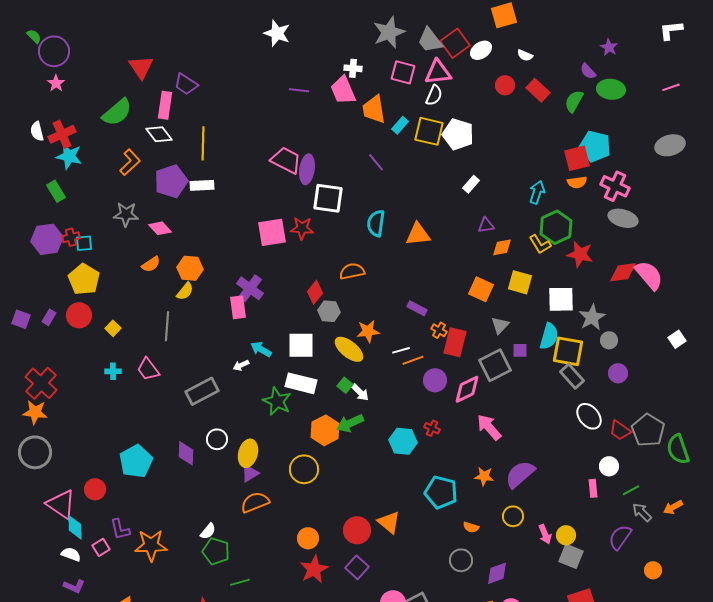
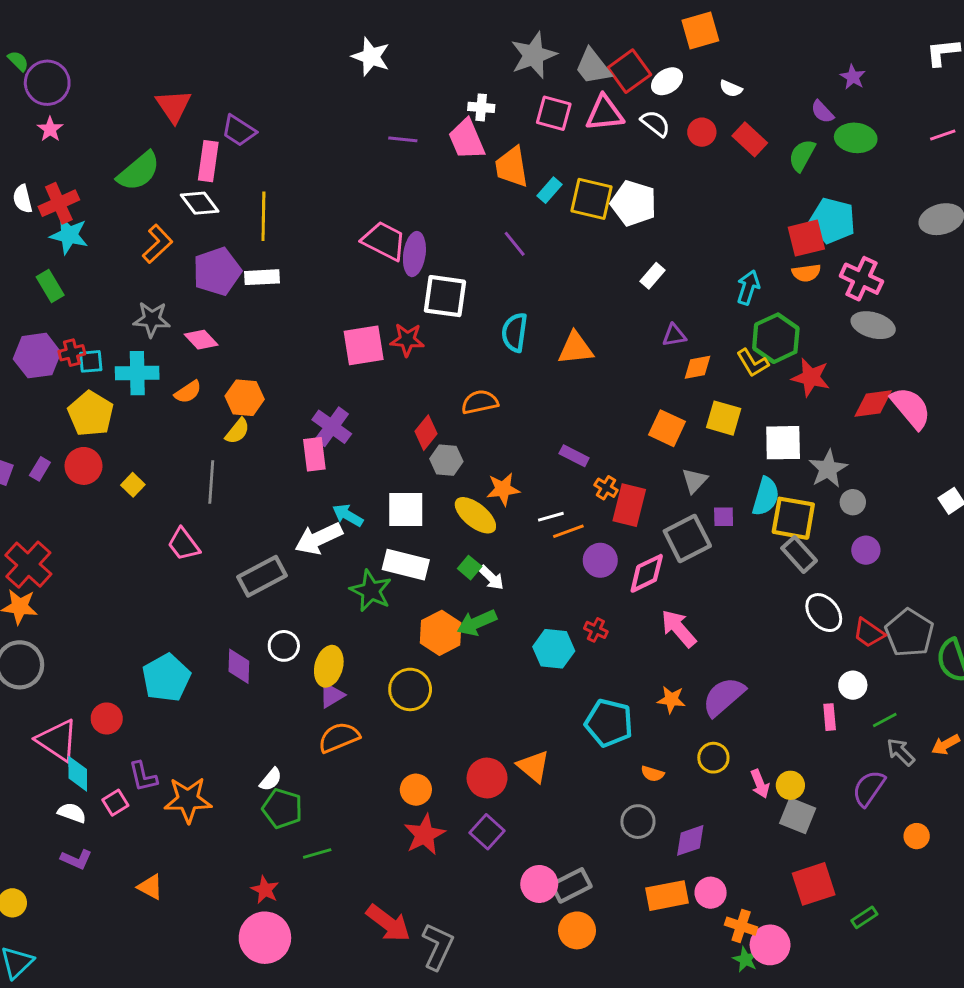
white semicircle: (434, 95) -> (655, 123), moved, turned -75
white arrow: (241, 365) -> (319, 539), size x2.0
cyan cross: (113, 371) -> (137, 373), moved, size x1.8

